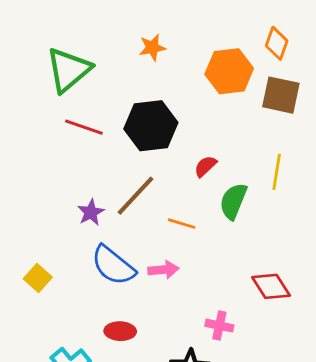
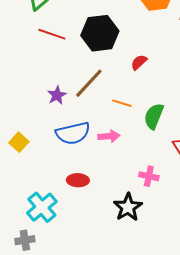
green semicircle: (233, 201) -> (154, 116), moved
blue semicircle: (113, 265) -> (73, 133), turned -52

